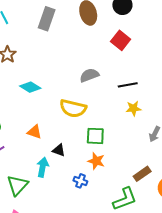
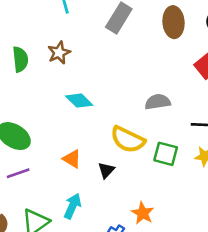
green square: (95, 136) -> (166, 154), moved
black triangle: (59, 150) -> (106, 170), moved, turned 40

